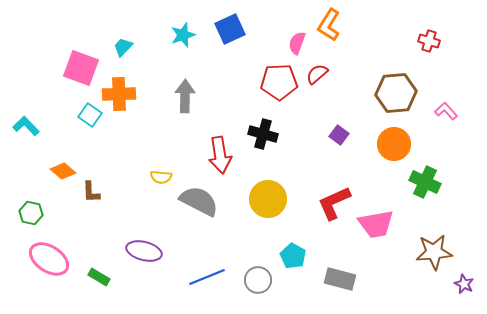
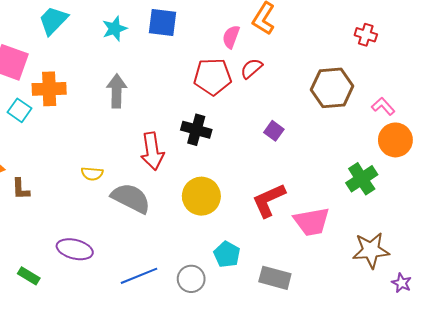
blue square: (230, 29) -> (163, 23), turned 32
cyan trapezoid: (123, 47) -> (53, 20), moved, size x1.5
orange circle: (394, 144) -> (395, 140), moved
green cross: (425, 182) -> (362, 179), turned 32

